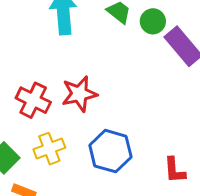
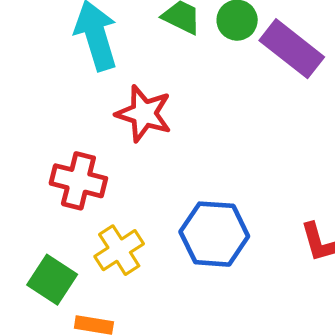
red star: (79, 94) -> (144, 114), moved, turned -30

